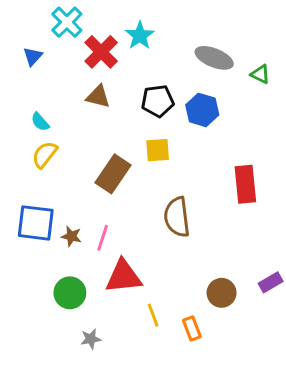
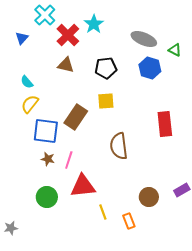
blue hexagon: (202, 110) -> (150, 68), moved
blue square: (36, 223) -> (46, 131), moved
gray star: (91, 339) -> (11, 228), moved

